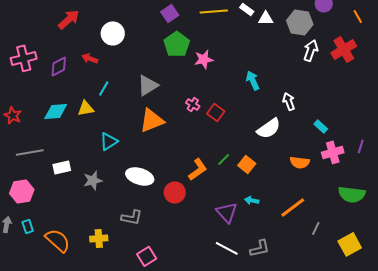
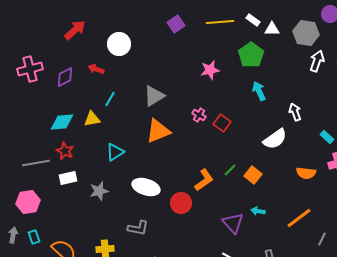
green pentagon: (177, 44) -> (251, 55), moved
red star: (13, 115) -> (65, 151), moved

